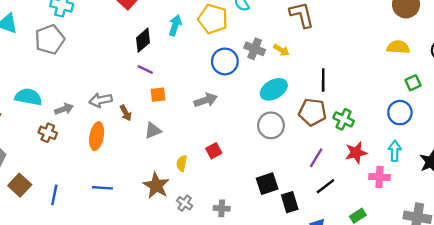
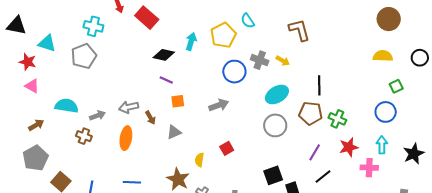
yellow pentagon: (213, 19) -> (223, 35), turned 30
black diamond: (143, 40) -> (164, 55), turned 55

